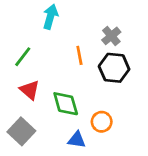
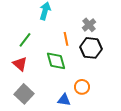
red triangle: (30, 90) -> (20, 64), moved
green diamond: (66, 104) -> (56, 61), moved

